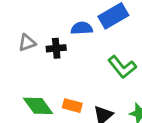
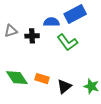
green L-shape: (122, 67) -> (67, 42), moved

